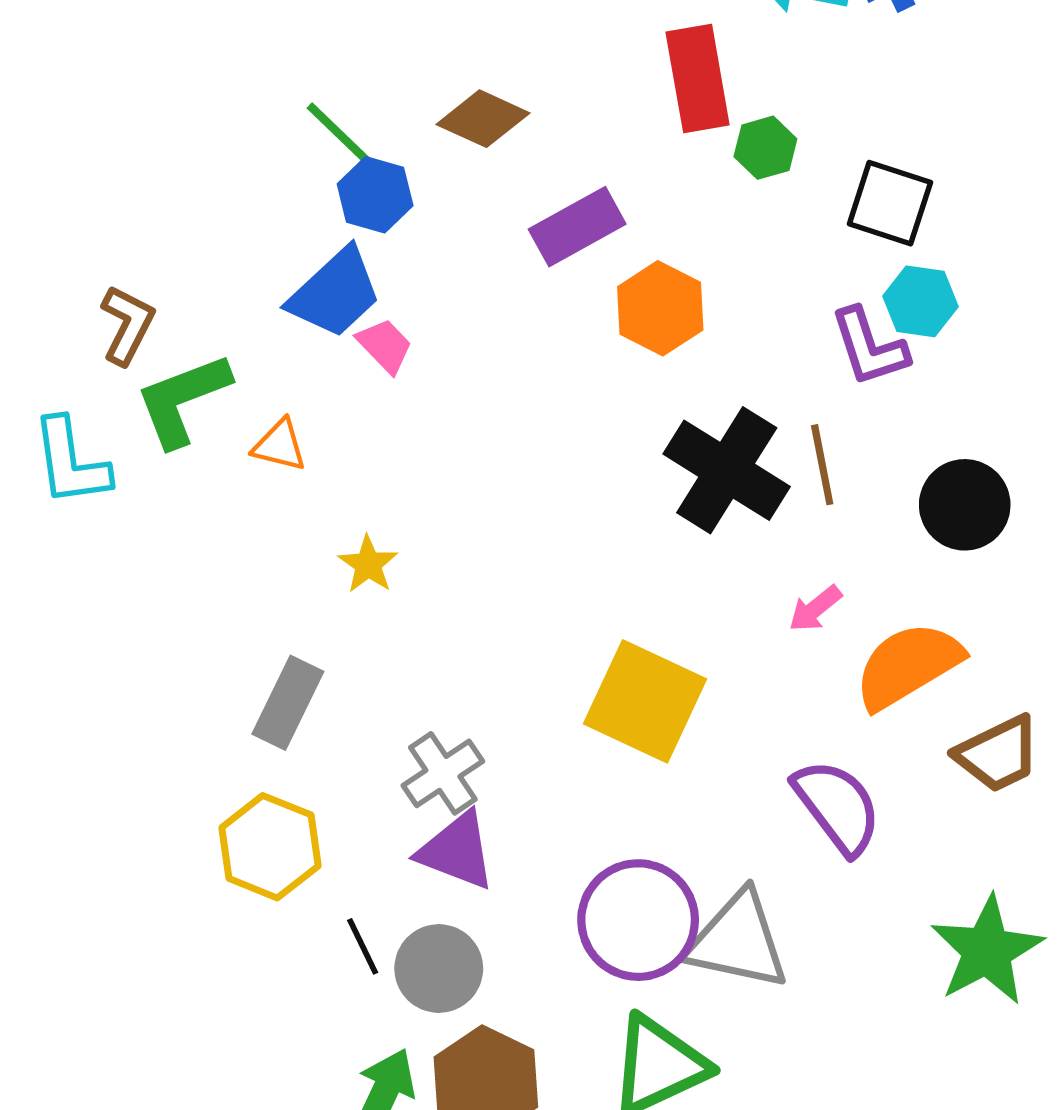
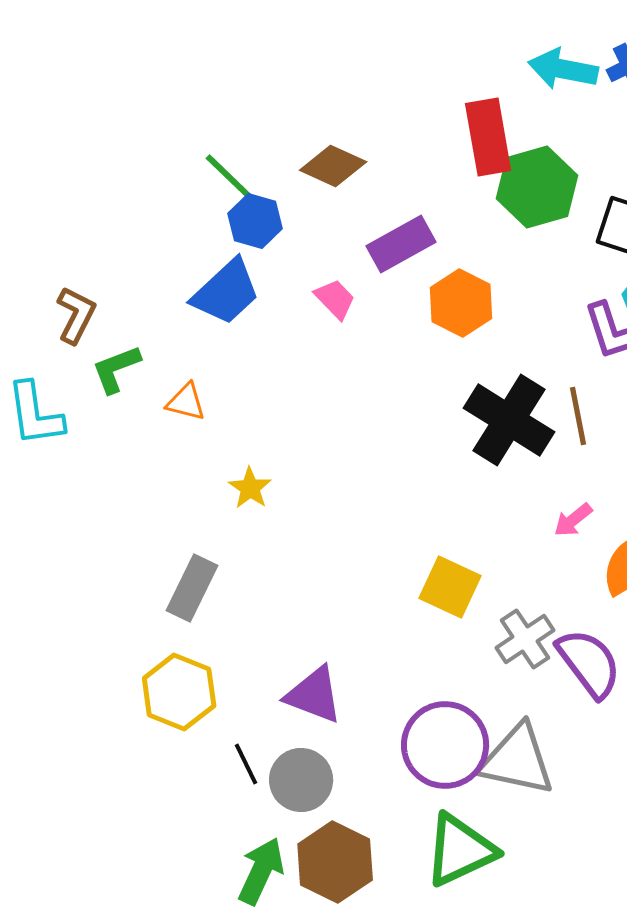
green hexagon: (765, 148) -> (537, 187), size x1.8
pink trapezoid: (385, 346) -> (335, 299), moved
green L-shape: (183, 400) -> (116, 369), size x0.7
yellow square: (645, 701) -> (450, 587), size x0.7
gray cross: (443, 773) -> (525, 639), moved

